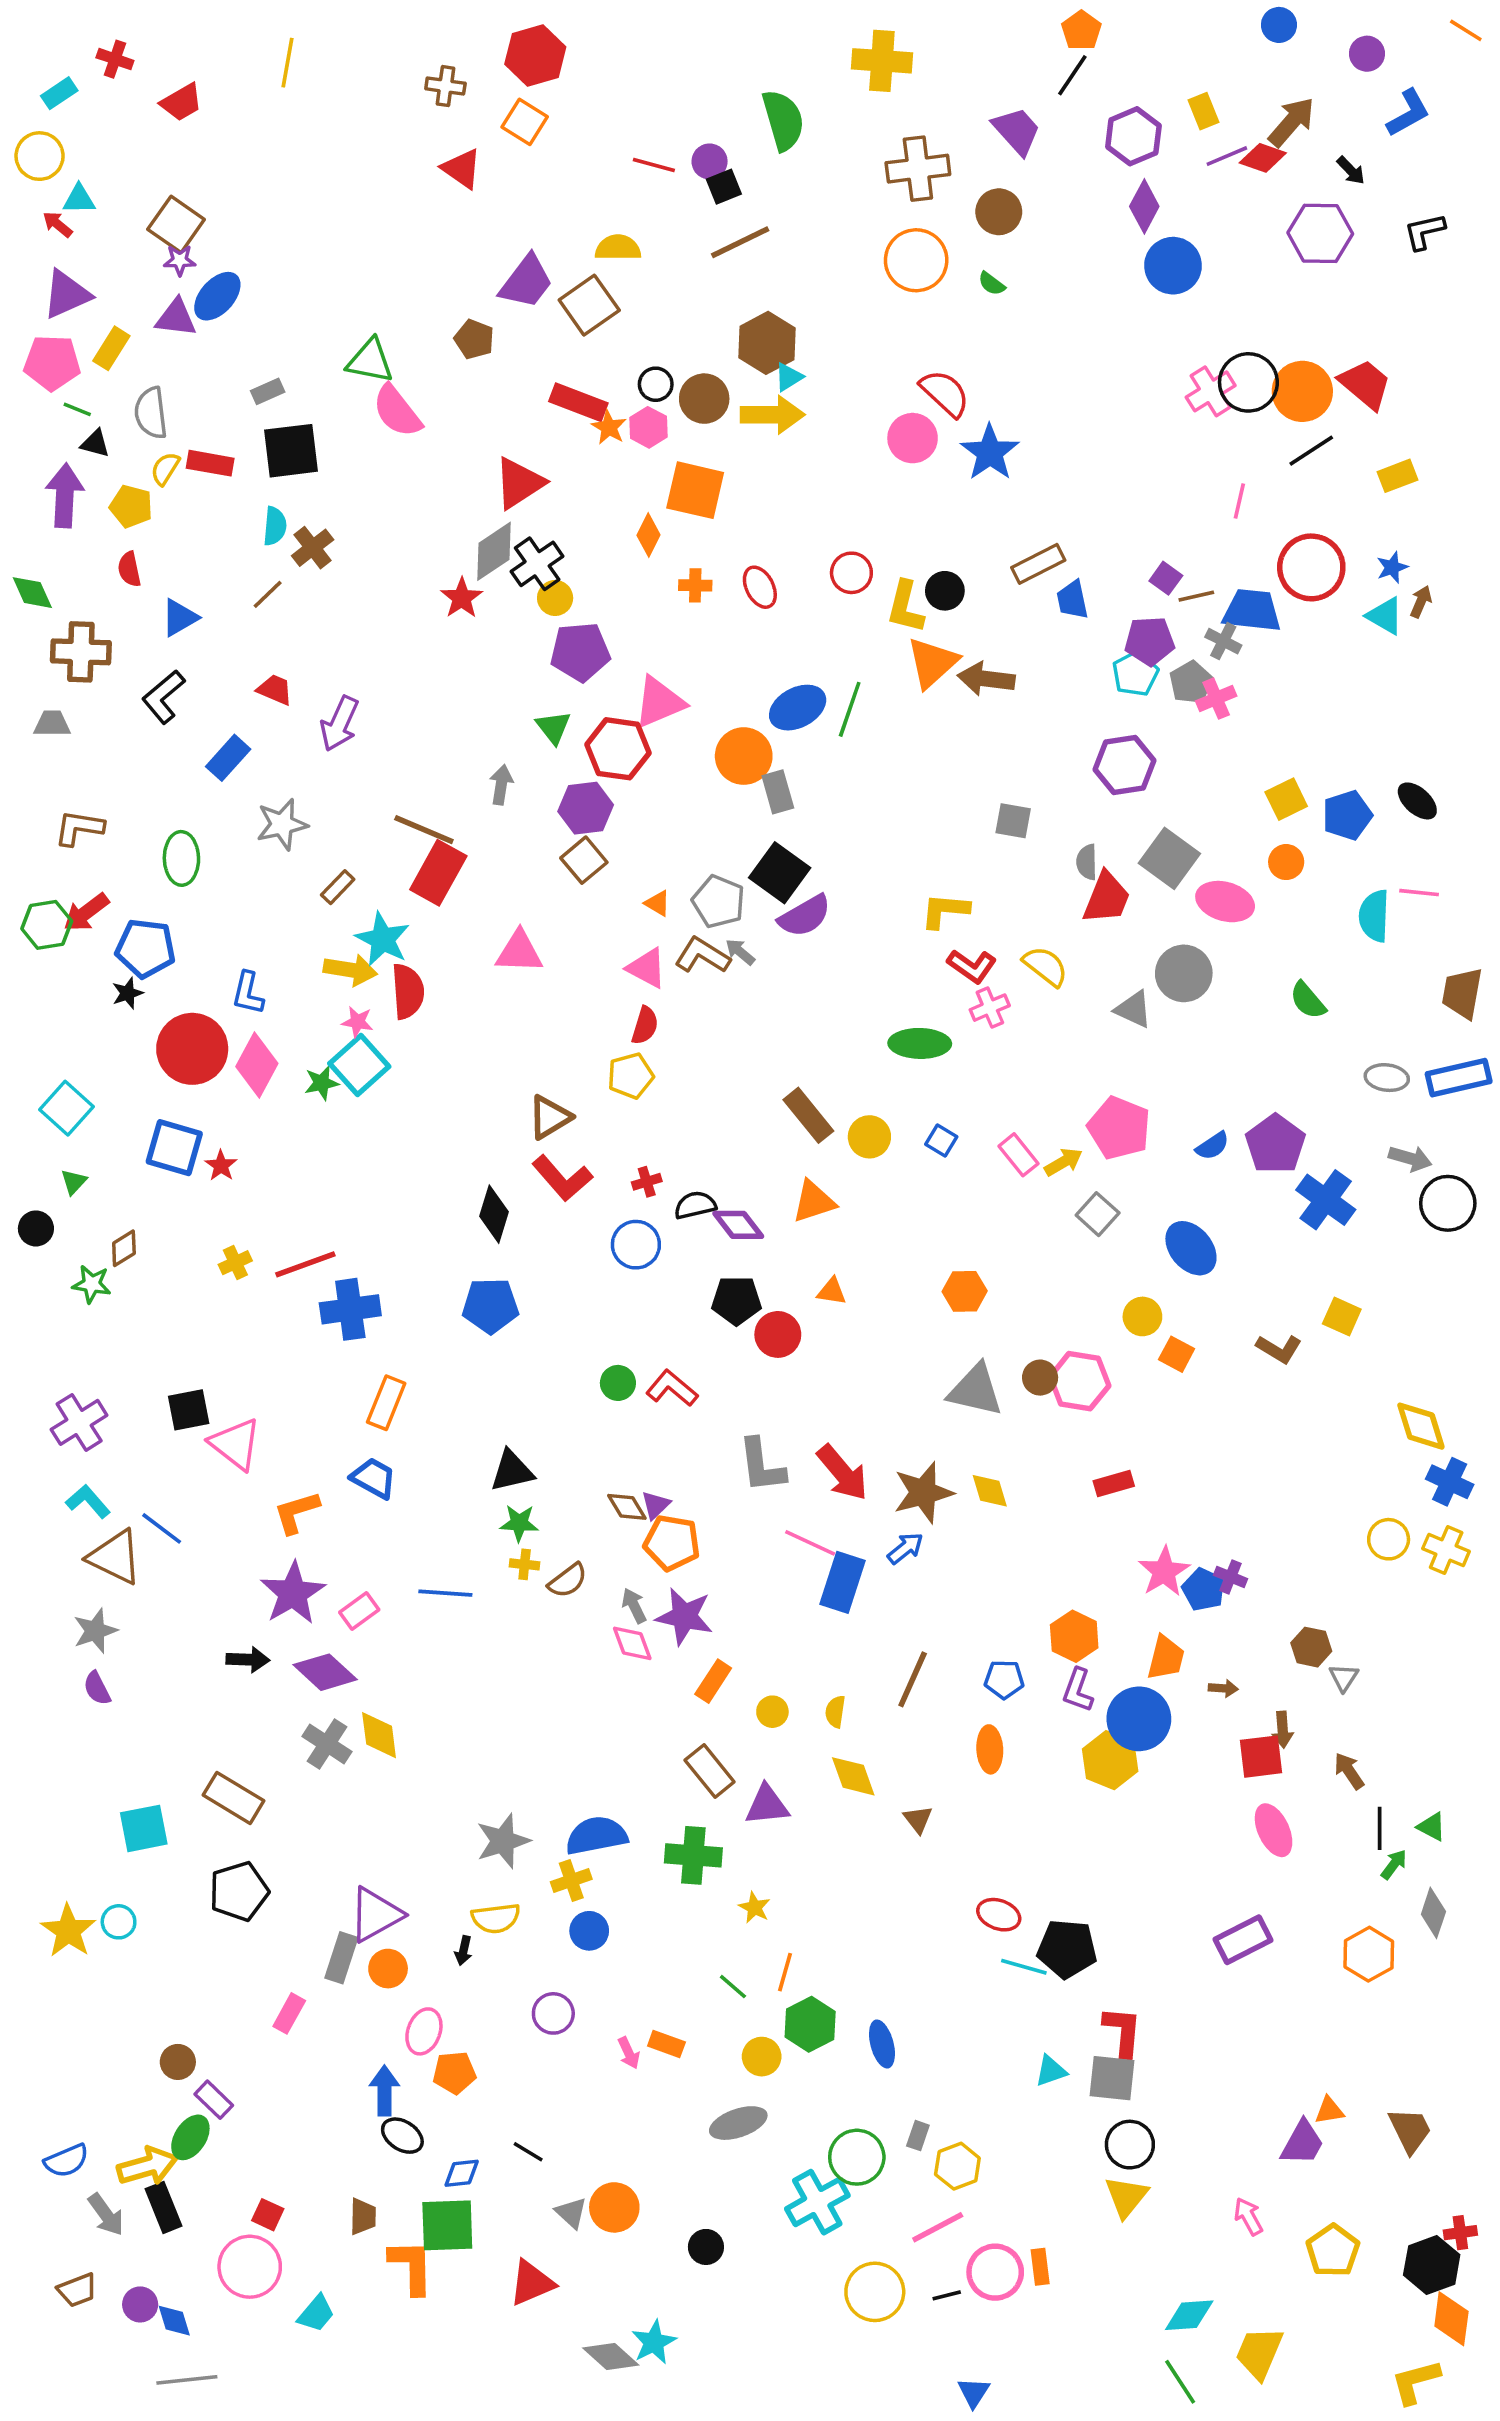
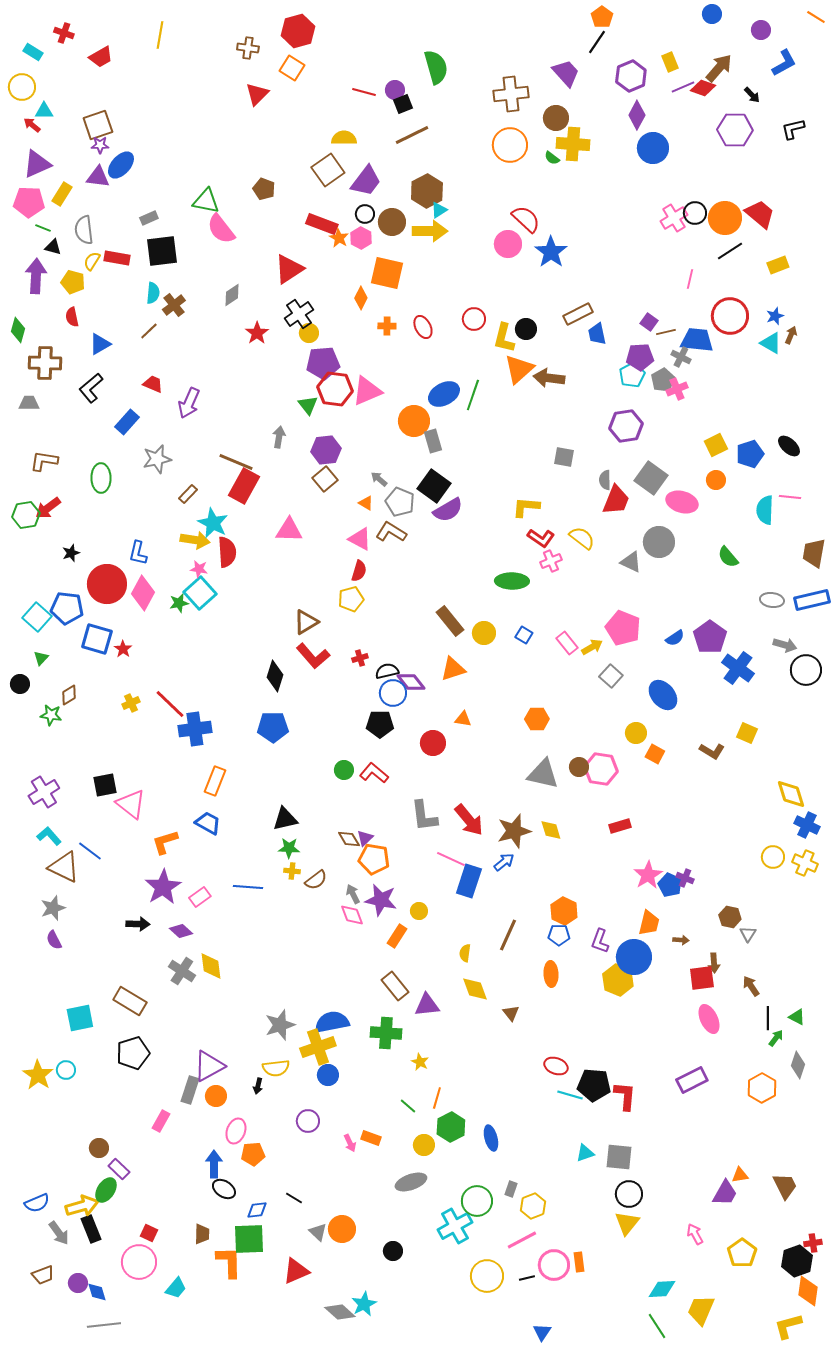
yellow cross: (882, 61) -> (573, 144), moved
cyan rectangle: (59, 93) -> (33, 52), turned 66
red triangle: (462, 169) -> (257, 94), turned 40
brown square: (176, 224) -> (98, 125), turned 36
purple trapezoid: (526, 282) -> (366, 181), moved
black circle: (1248, 382) -> (695, 213), size x0.7
gray diamond: (494, 551) -> (232, 295), moved, size x0.7
green diamond: (32, 593) -> (18, 330), turned 40
red hexagon: (618, 749) -> (335, 389), moved
blue pentagon: (146, 948) -> (67, 608), moved
gray arrow: (740, 952) -> (379, 479), moved
blue circle: (636, 1245) -> (393, 693), moved
red line: (305, 1264) -> (170, 704), turned 64
black pentagon: (736, 1300) -> (380, 724), moved
orange hexagon: (1074, 1636) -> (564, 911), moved
purple diamond: (325, 1672) -> (181, 931), size x0.7
yellow circle: (772, 1712) -> (419, 911), moved
yellow cross: (571, 1881) -> (318, 1047), size x1.6
red L-shape: (1123, 2031) -> (625, 1096), moved

